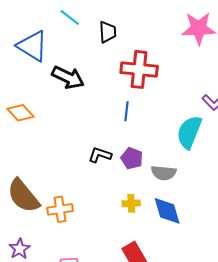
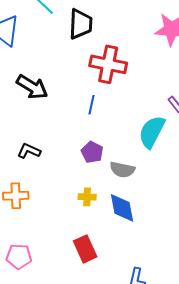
black trapezoid: (108, 32) -> (81, 24), size x1.4
black arrow: (68, 77) -> (32, 87), moved
black L-shape: (100, 155) -> (29, 151), moved

